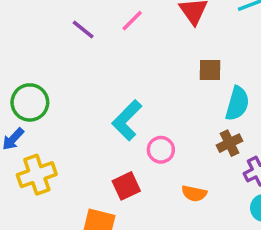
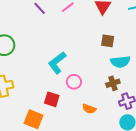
cyan semicircle: (237, 104) -> (120, 62), turned 60
red square: (126, 186) -> (52, 99), turned 35

